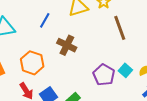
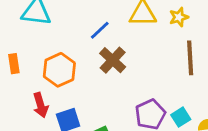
blue line: (45, 20) -> (100, 30), moved

